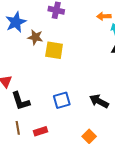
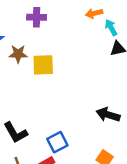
blue square: (62, 100) -> (57, 142), moved

